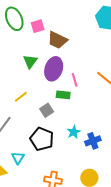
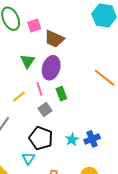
pink line: (75, 80) -> (40, 89), moved
green rectangle: (63, 95) -> (61, 94), turned 64
cyan star: (74, 132) -> (72, 139), moved
cyan triangle: (18, 158) -> (28, 158), moved

